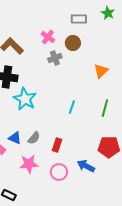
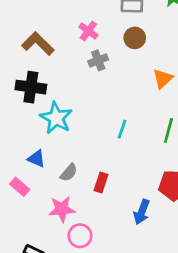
brown circle: (73, 43) -> (135, 38), moved
blue triangle: (15, 138) -> (36, 159), moved
blue arrow: (86, 166) -> (142, 212), turned -96
pink circle: (59, 172) -> (80, 236), moved

